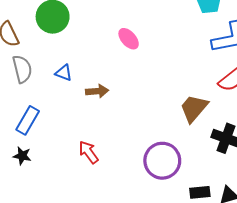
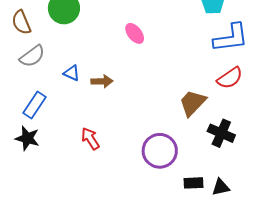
gray semicircle: (22, 69) -> (32, 56), turned 64
blue triangle: (64, 73) -> (72, 73), moved
black star: (22, 156) -> (27, 138), size x1.4

